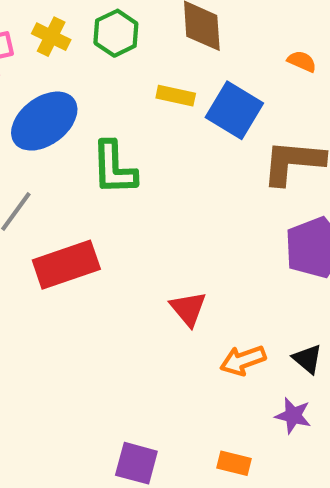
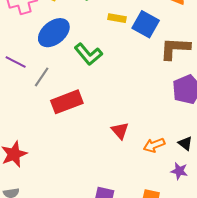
green L-shape: (114, 168) -> (88, 54), turned -36
red triangle: (188, 309) -> (120, 131), moved

